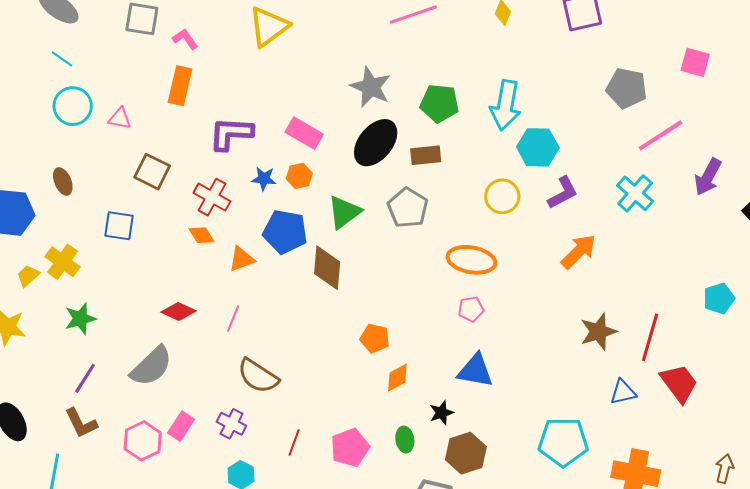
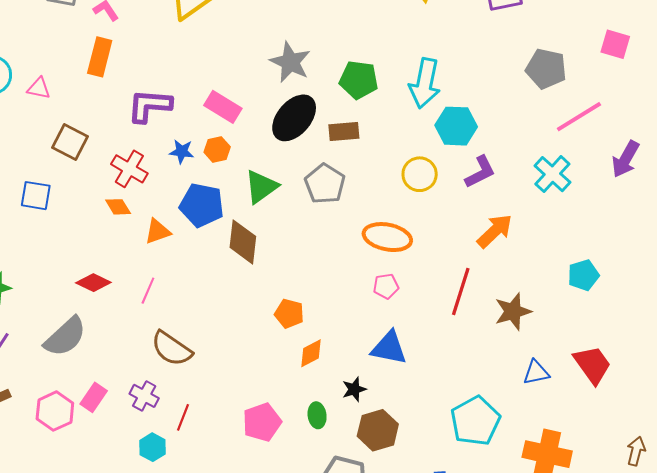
cyan pentagon: (719, 298) -> (583, 275), moved
red line: (650, 337) -> (461, 292), moved
cyan pentagon: (563, 442) -> (475, 421), turned -30
red line: (294, 443) -> (183, 417), moved

